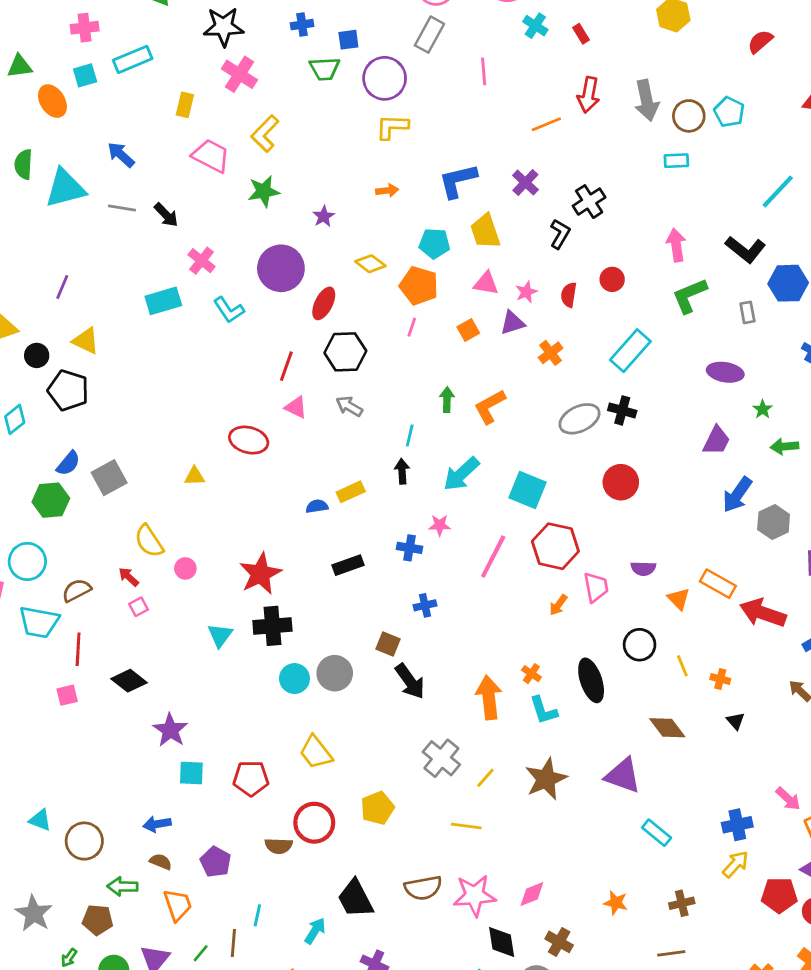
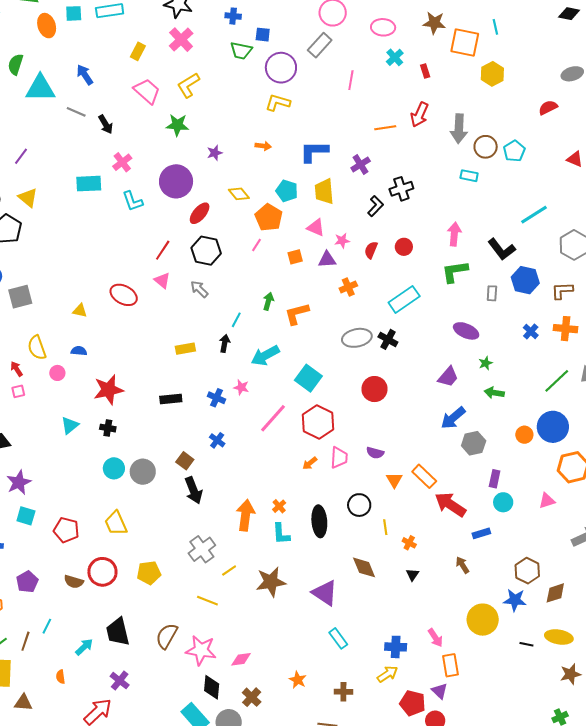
blue semicircle: (317, 506) -> (79, 351), moved
blue cross: (425, 605) -> (217, 440), turned 35
black cross: (272, 626) -> (108, 428), size x0.6
brown semicircle: (423, 888) -> (167, 636), turned 116

